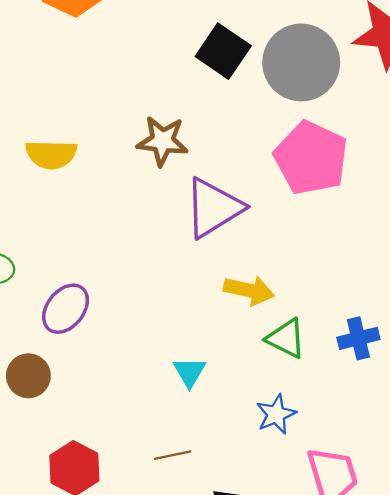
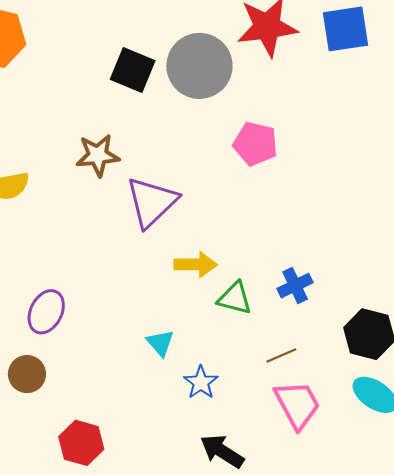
pink pentagon: (311, 158) -> (255, 144), moved, size x0.7
blue star: (276, 414) -> (201, 382), moved
brown line: (173, 455) -> (281, 355), moved

